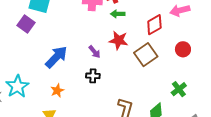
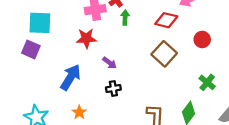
green arrow: (118, 14) -> (125, 17), turned 104
red diamond: (154, 25) -> (166, 20), turned 55
red star: (119, 40) -> (86, 38), moved

